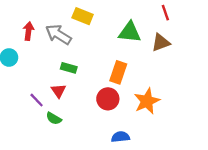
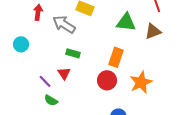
red arrow: (29, 31) -> (38, 12), moved
green semicircle: (54, 118) -> (51, 100), moved

